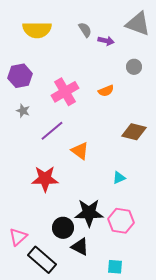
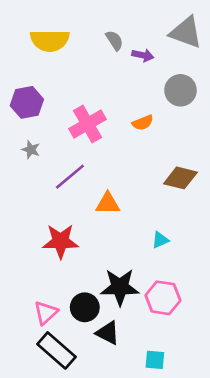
gray circle: (134, 67) -> (180, 90), size x1.5
orange triangle: (80, 151) -> (108, 204), turned -36
pink triangle: (18, 237) -> (46, 313), moved

